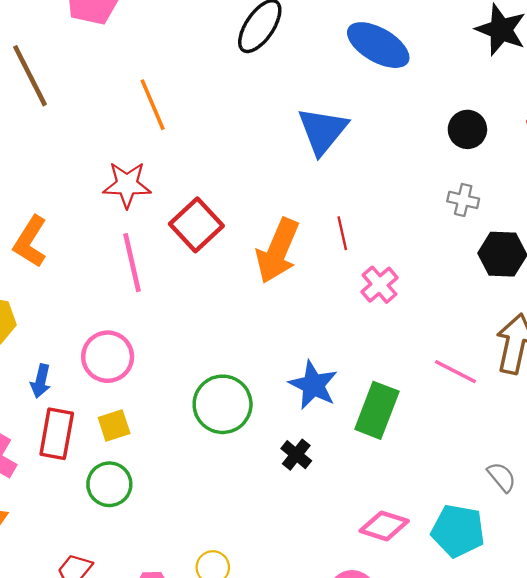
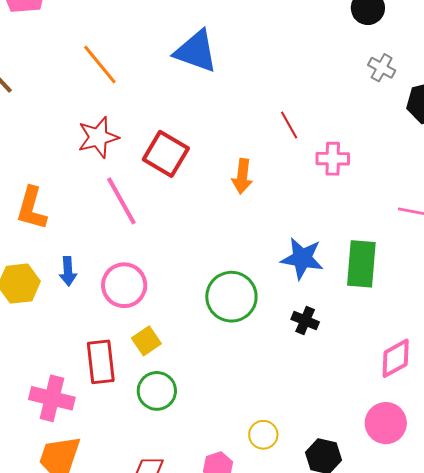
blue triangle: (322, 131) -> (196, 51), moved, turned -33
gray cross: (463, 200) -> (382, 68), turned 32
orange arrow: (278, 251) -> (242, 176), moved, size x0.6
pink cross: (380, 285) -> (333, 159), turned -32
blue arrow: (41, 381) -> (68, 271), moved
pink diamond: (384, 526) -> (396, 358), turned -30

